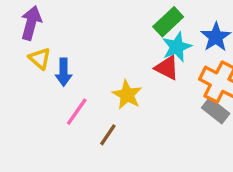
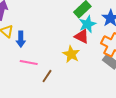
yellow star: (127, 95) -> (71, 54), moved
pink line: (77, 112) -> (29, 62), turned 66

